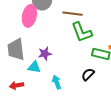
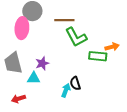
black semicircle: (88, 74) -> (75, 83), moved, turned -56
cyan arrow: (57, 82) -> (66, 90), moved, turned 48

